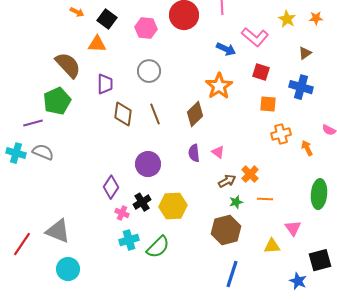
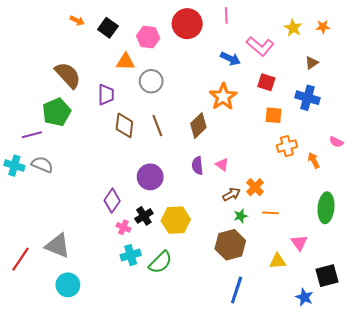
orange triangle: (97, 44) -> (125, 62), moved

